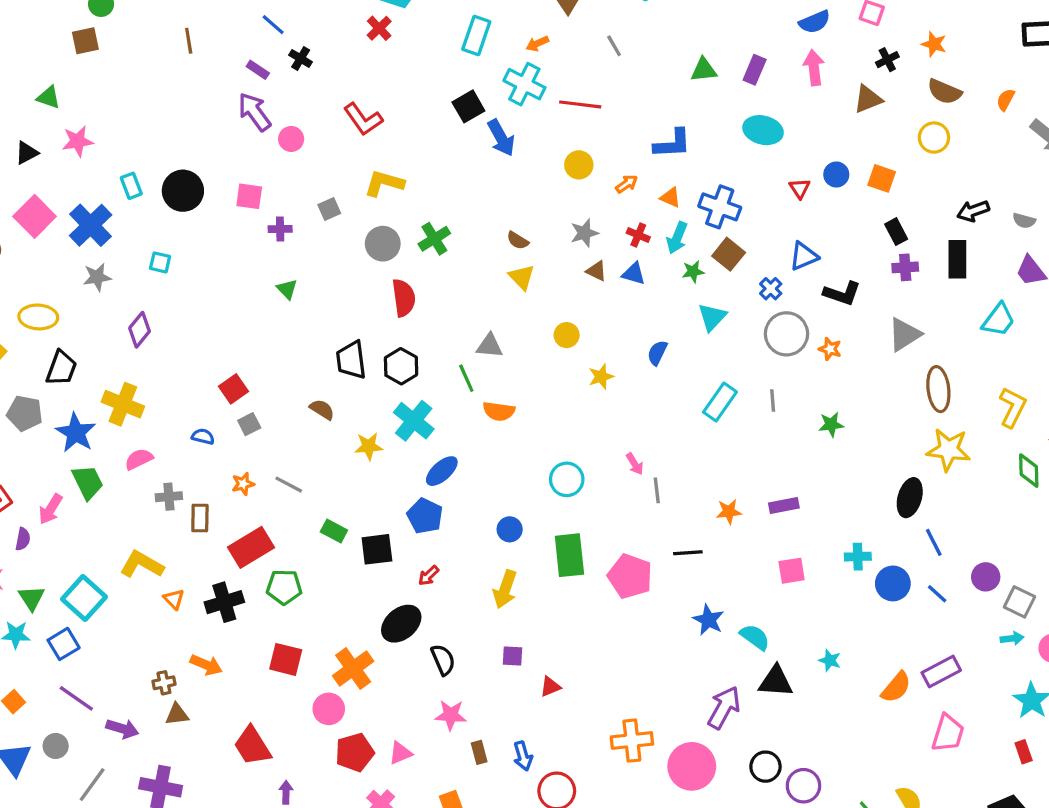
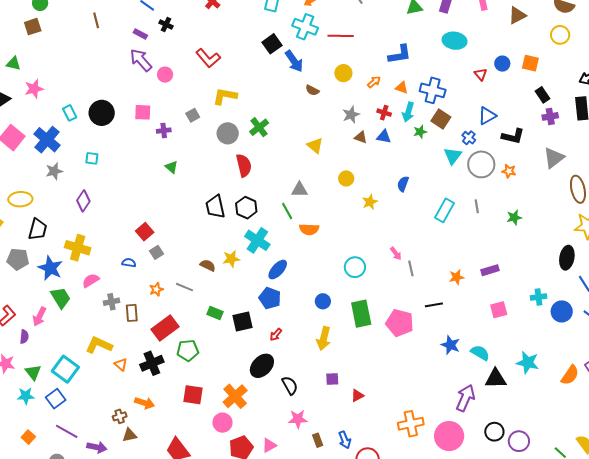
brown semicircle: (518, 240) -> (312, 90), moved
cyan triangle: (712, 317) -> (453, 156), moved
brown semicircle: (322, 409) -> (208, 265), moved
cyan star: (830, 660) -> (528, 363), size x1.6

